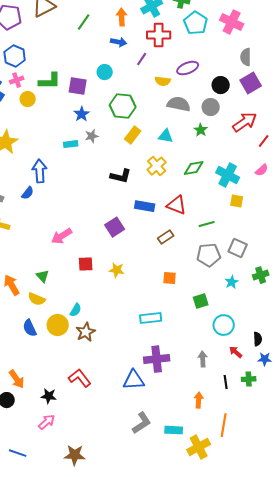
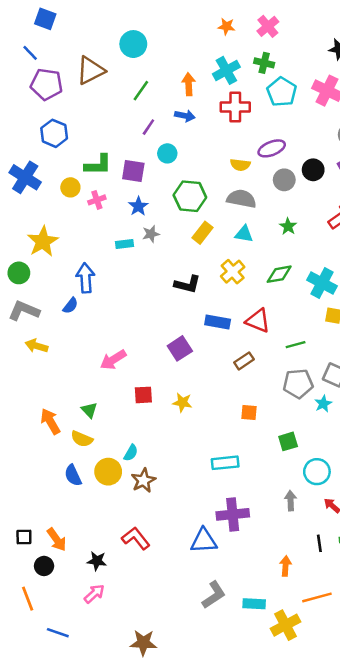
purple line: (142, 59) -> (148, 127), moved
pink cross: (17, 80) -> (97, 200), moved
gray semicircle: (179, 104) -> (241, 199), moved
gray circle: (211, 107) -> (284, 180), moved
cyan star: (232, 282) -> (323, 404), moved
gray arrow: (203, 359) -> (291, 501), moved
orange line: (224, 425) -> (317, 597), turned 65
brown star: (75, 455) -> (143, 643), moved

